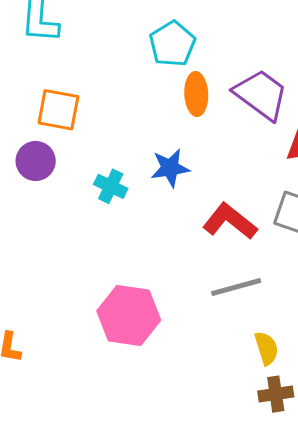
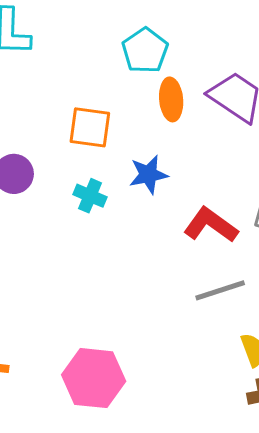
orange square: (58, 110) -> (90, 127), moved
pink hexagon: (129, 315) -> (94, 378), moved

